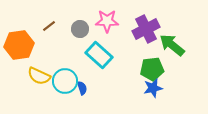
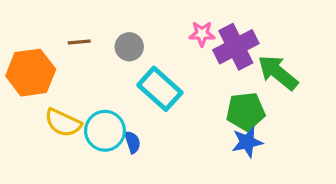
pink star: (107, 21) -> (202, 34), moved, size x0.7
brown line: (49, 26) -> (79, 42), turned 32

